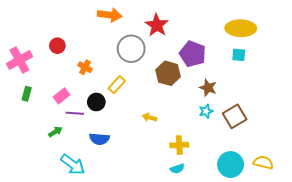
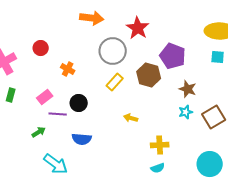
yellow rectangle: (117, 85) -> (115, 82), moved

